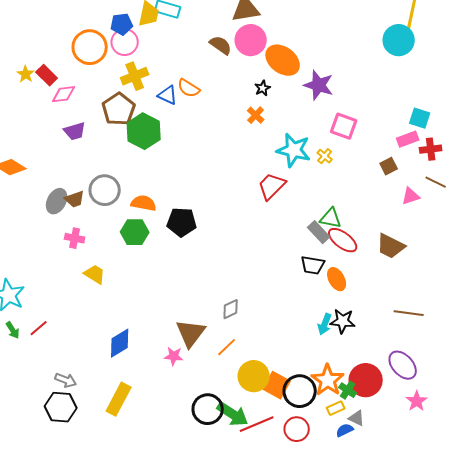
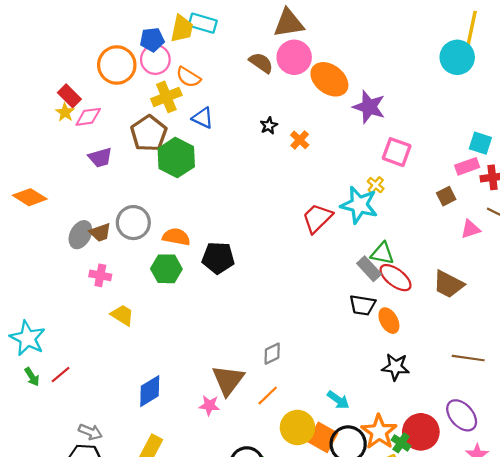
yellow star: (26, 74) -> (65, 112), moved
orange semicircle: (189, 88) -> (188, 77), moved
black star: (263, 88) -> (269, 126), moved
cyan star: (294, 150) -> (359, 205), moved
cyan arrow: (325, 324) -> (338, 400), moved, turned -75

